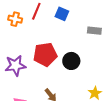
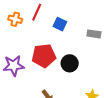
blue square: (62, 14) -> (60, 24), moved

